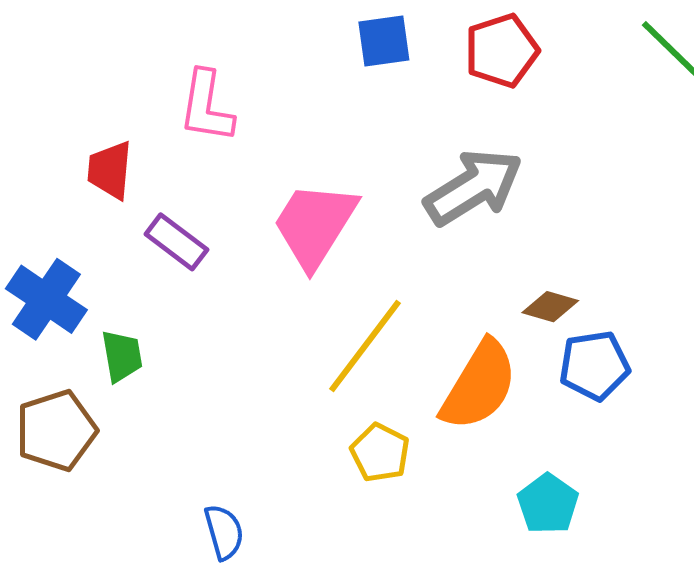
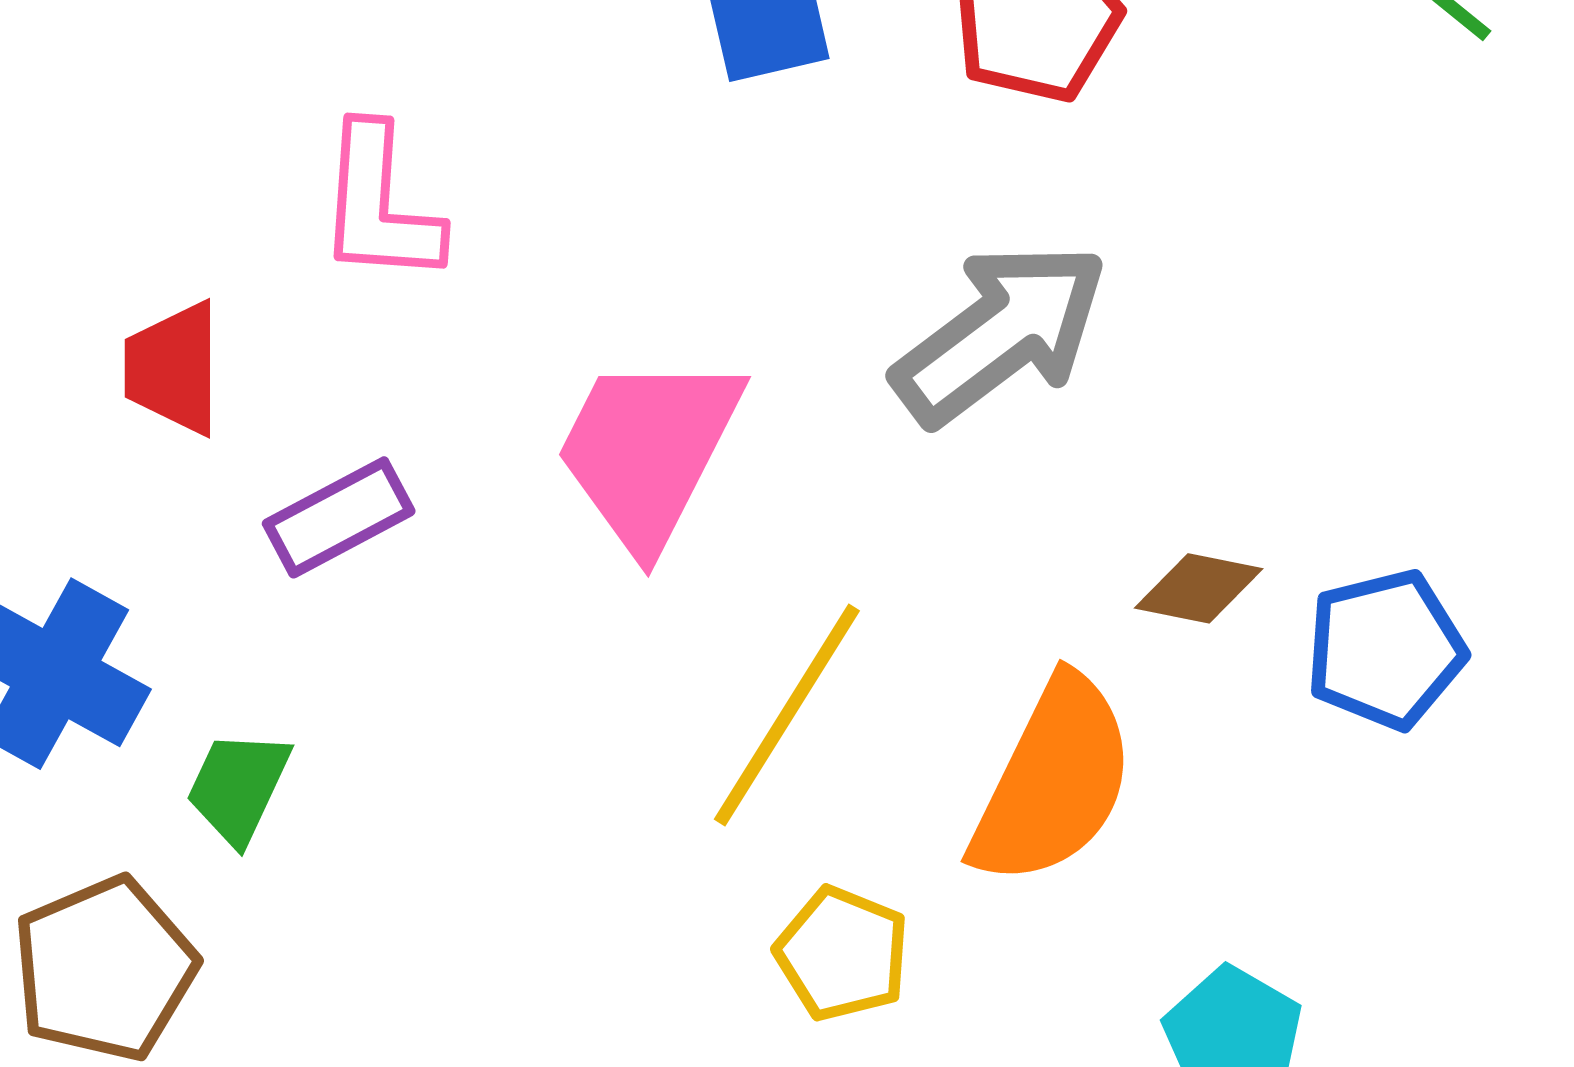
purple rectangle: (176, 242) -> (339, 517), turned -60
green trapezoid: (122, 356) -> (238, 787), turned -140
blue pentagon: (594, 365) -> (1385, 650), moved

